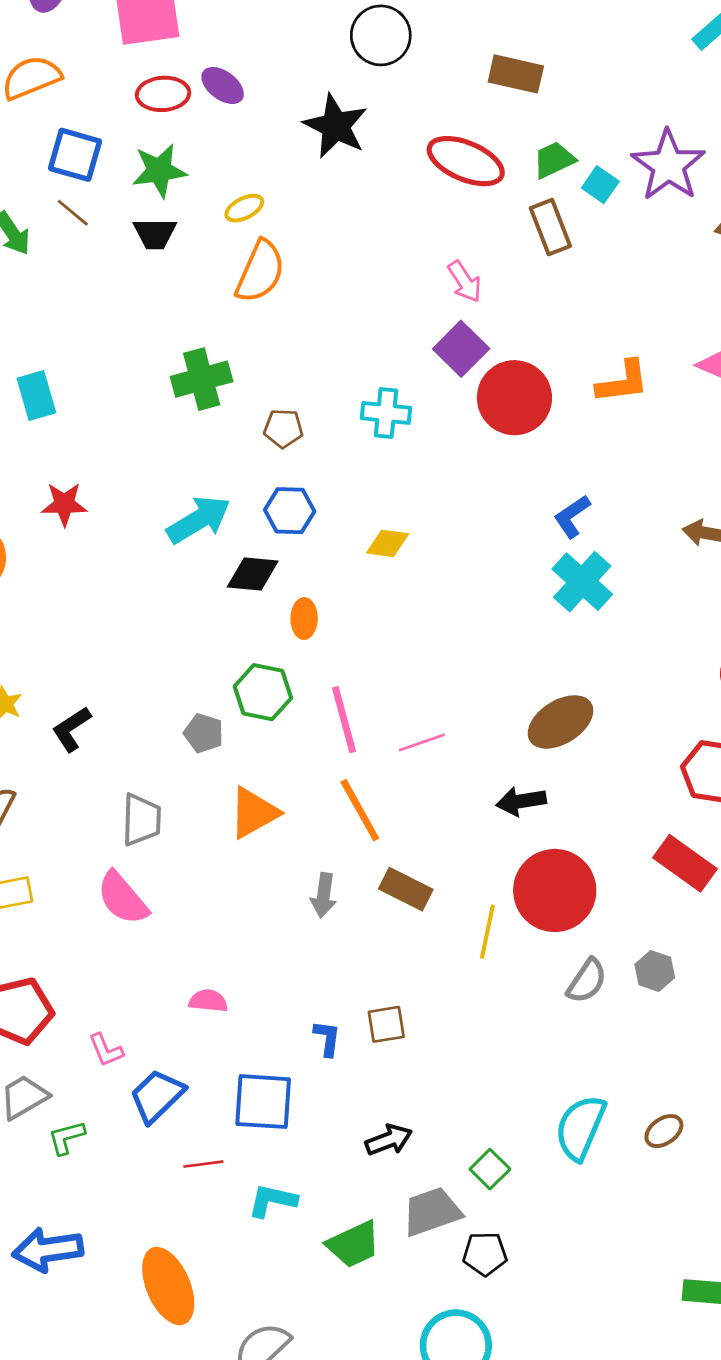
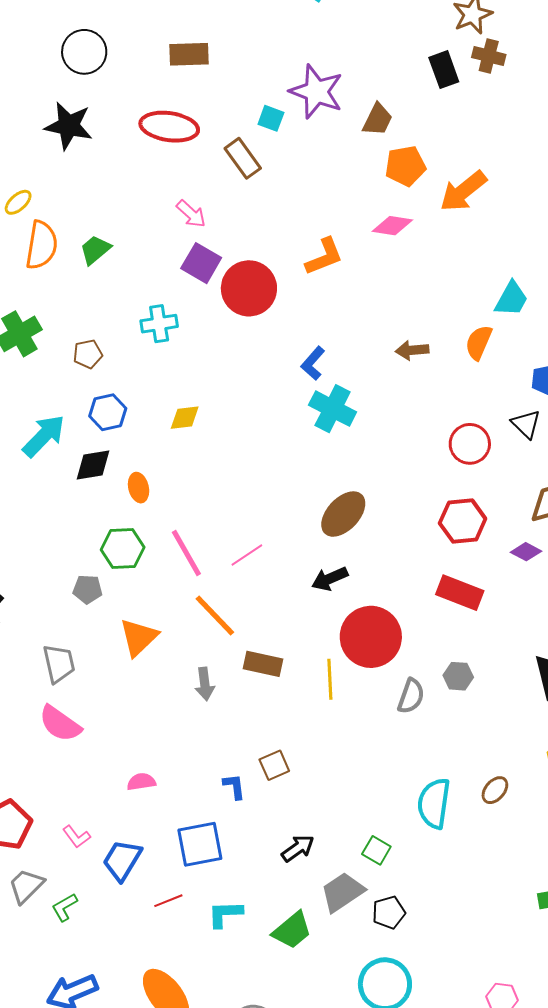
green trapezoid: (554, 160) -> (95, 250), moved

